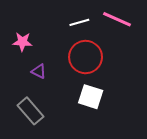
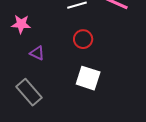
red circle: (86, 57) -> (83, 39), size x0.6

